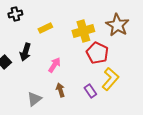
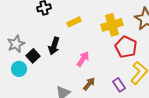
brown arrow: (60, 90) -> (89, 84), turned 56

